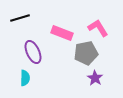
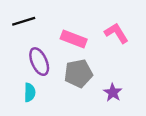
gray pentagon: (86, 53) -> (78, 73), moved

